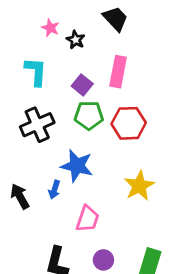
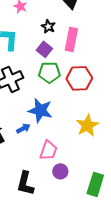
black star: (76, 40) -> (48, 26), moved
blue arrow: (54, 190) -> (23, 128), turned -136
purple circle: (103, 260) -> (60, 171), moved

